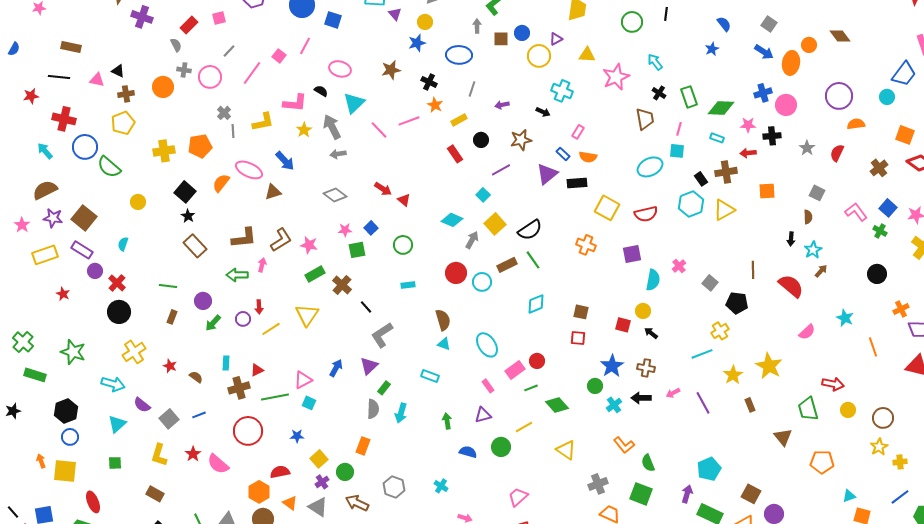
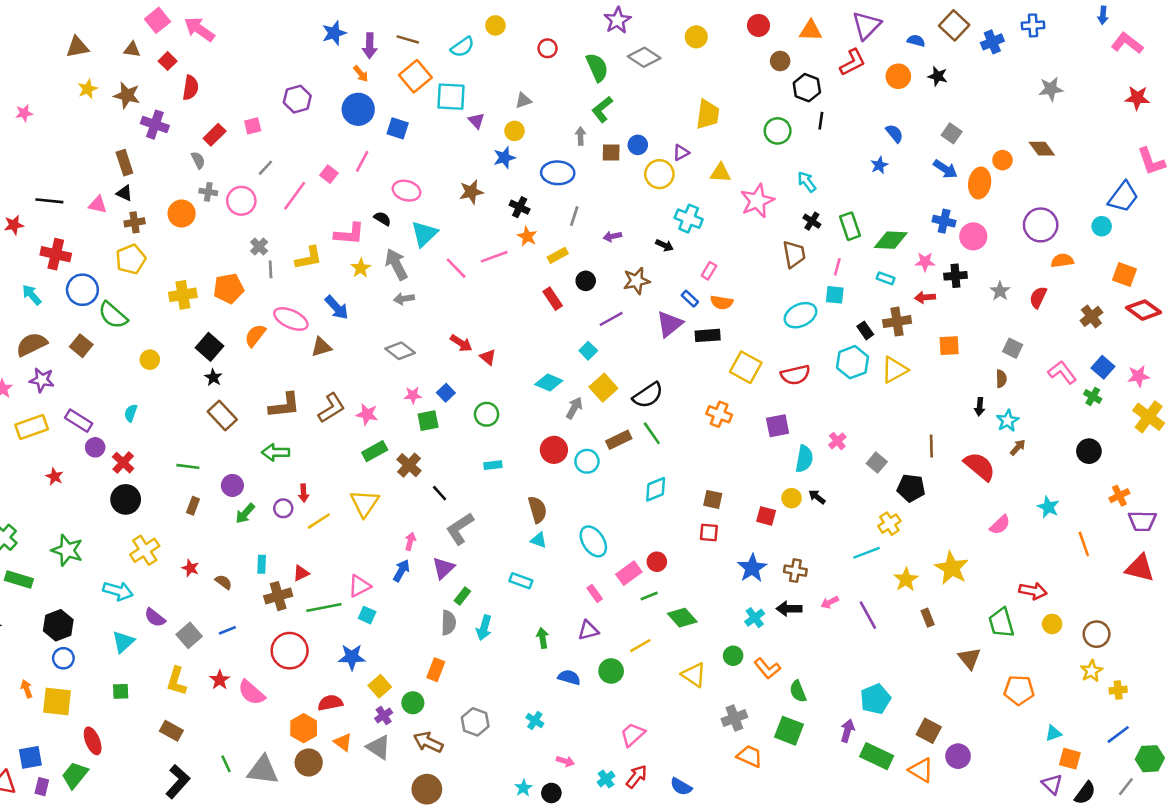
brown rectangle: (71, 47) -> (124, 163), moved, turned 60
blue cross: (763, 93) -> (944, 221), turned 30
brown square: (84, 218) -> (81, 346), moved, size x0.7
pink arrow: (262, 265) -> (410, 541), moved
black arrow: (651, 333) -> (817, 497), moved
green circle: (595, 386) -> (733, 656), moved
blue star: (297, 436) -> (352, 657), size x1.5

